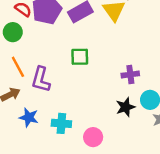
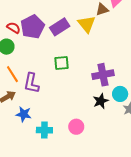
purple cross: (130, 75) -> (103, 75), size x1.5
cyan cross: (61, 123) -> (44, 130), moved

